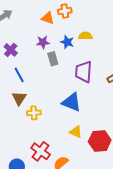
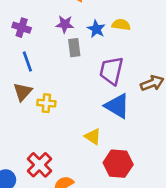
purple cross: (11, 50) -> (22, 28), turned -32
blue triangle: (72, 102) -> (117, 106), moved
yellow cross: (34, 113) -> (46, 103), moved
yellow triangle: (76, 132) -> (93, 137), moved

